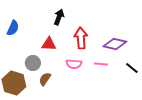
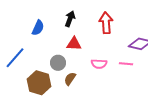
black arrow: (59, 17) -> (70, 19), moved
red arrow: (81, 38) -> (106, 23), moved

